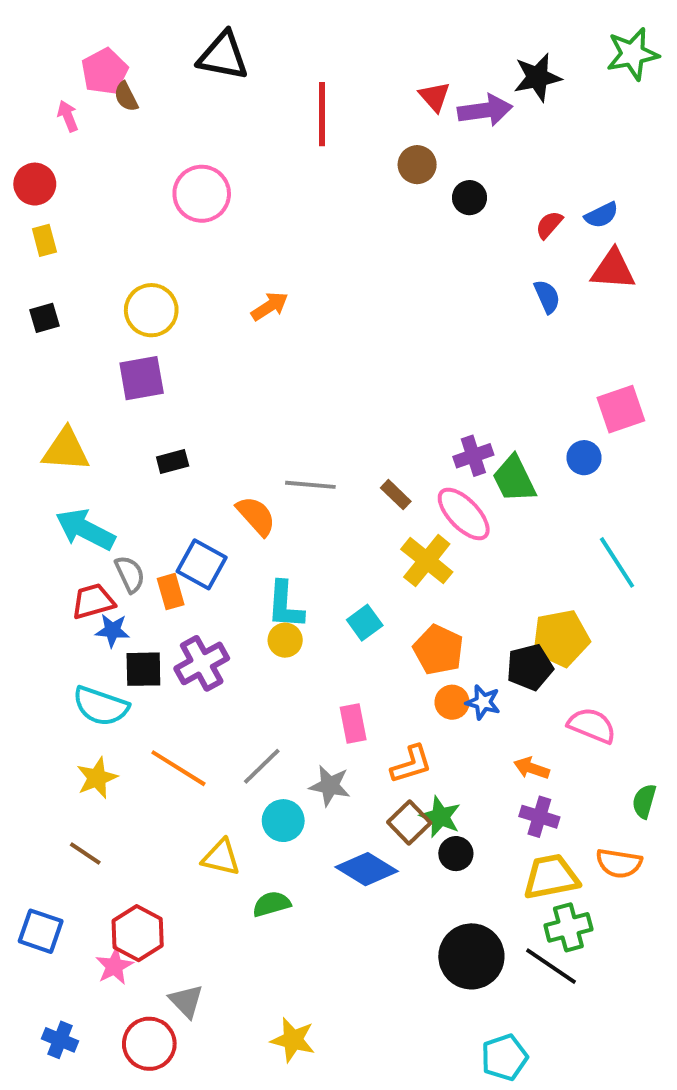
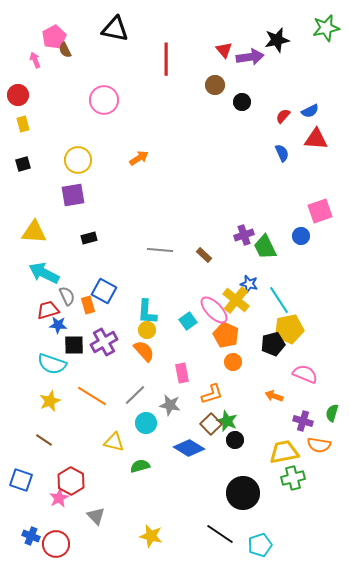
pink ellipse: (464, 514) -> (214, 310), moved
orange semicircle: (256, 516) -> (144, 351), moved
yellow cross: (427, 561) -> (236, 300), moved
cyan line: (617, 562) -> (279, 300), moved
blue star: (483, 702) -> (249, 284), moved
purple cross: (539, 817) -> (303, 421), moved
black line: (551, 966) -> (220, 534), moved
red circle: (149, 1044) -> (56, 544), moved

